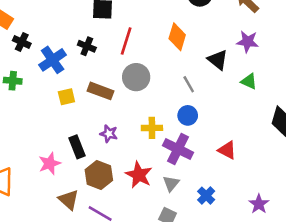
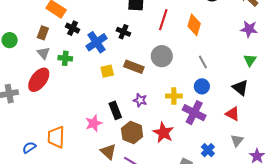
red line: (126, 41) -> (163, 20), moved
black triangle: (218, 60) -> (240, 88), moved
green triangle: (249, 81) -> (250, 60), turned 40
gray triangle: (171, 183) -> (237, 140), moved
blue cross: (206, 196) -> (208, 150), moved

